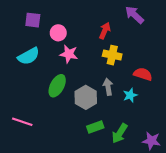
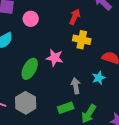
pink star: (69, 54) -> (55, 58), moved
gray arrow: (108, 87) -> (76, 86), moved
gray hexagon: (86, 97) -> (26, 103), moved

